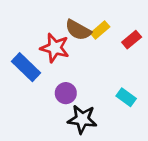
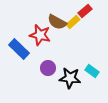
red rectangle: (132, 40) -> (85, 11), moved
black star: (82, 119) -> (70, 78), moved

